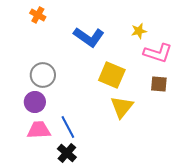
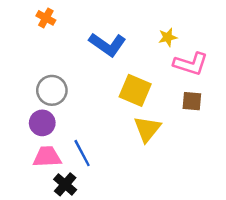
black cross: (67, 153) -> (65, 184), moved

